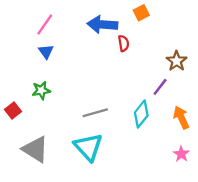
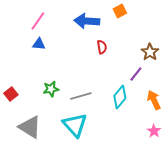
red semicircle: (124, 43) -> (102, 47), moved
blue triangle: (46, 52) -> (39, 44), turned -48
green star: (41, 90) -> (51, 89), moved

